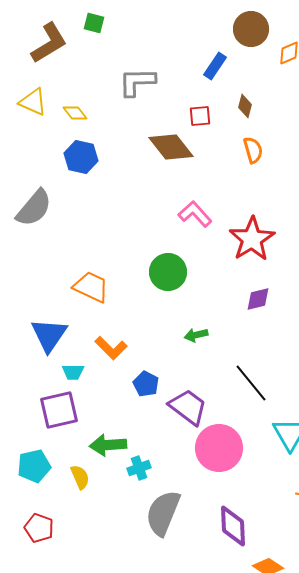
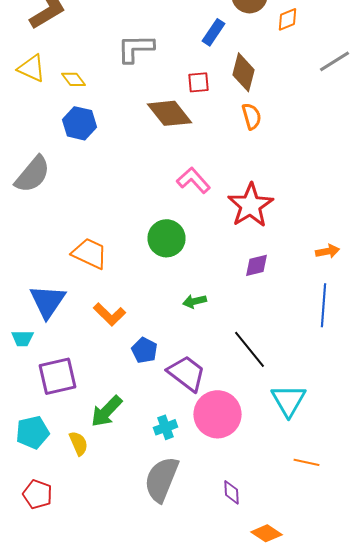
brown diamond: (245, 106) -> (244, 72), size x1.6
cyan trapezoid: (73, 372) -> (22, 338), moved
green arrow: (108, 445) -> (106, 411), turned -42
cyan cross: (139, 468) -> (166, 427), moved
purple diamond: (233, 526) -> (232, 492), size x0.6

